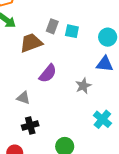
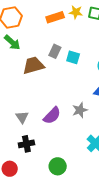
purple semicircle: (48, 73) -> (52, 116), moved
gray triangle: (23, 98) -> (22, 117), turned 32

